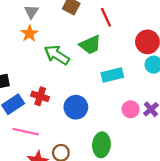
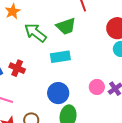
cyan rectangle: (112, 75) -> (60, 57), moved
blue circle: (76, 107) -> (58, 93), moved

